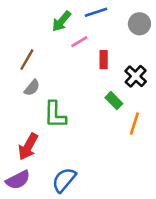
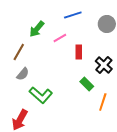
green arrow: (61, 21) -> (37, 29), moved
green L-shape: (55, 115) -> (41, 95), turned -50

